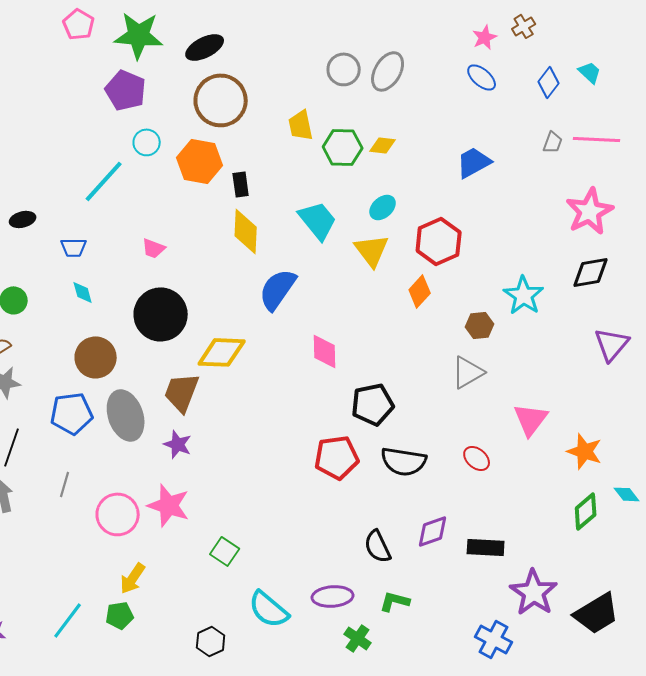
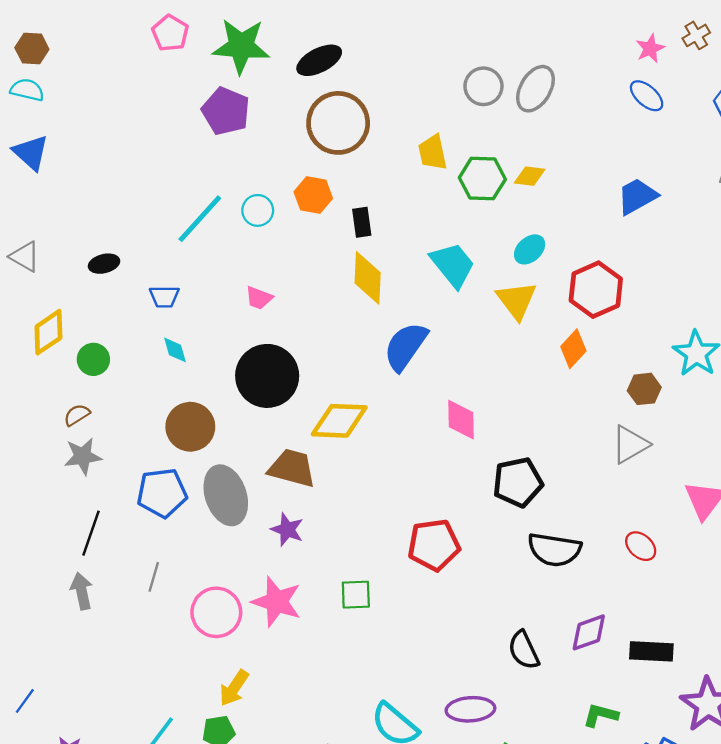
cyan circle: (147, 142) -> (258, 210), moved
orange hexagon: (200, 161) -> (313, 195), size x0.7
brown trapezoid: (182, 392) -> (292, 468), turned 84
red pentagon: (337, 457) -> (434, 545), moved
green square: (225, 551) -> (356, 595), moved, turned -36
green L-shape: (395, 601) -> (601, 715), moved

